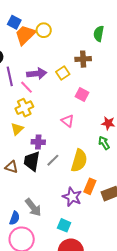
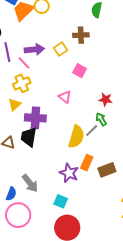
purple cross: (38, 142) -> (35, 118), size x1.5
gray line: (53, 160) -> (92, 131), moved

